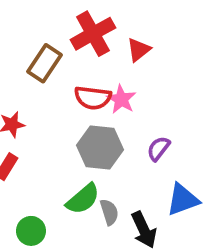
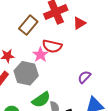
pink star: (121, 99) -> (40, 55), moved
gray hexagon: (100, 148) -> (26, 73), moved

